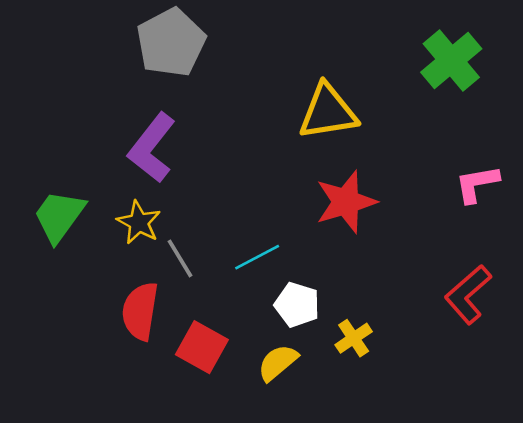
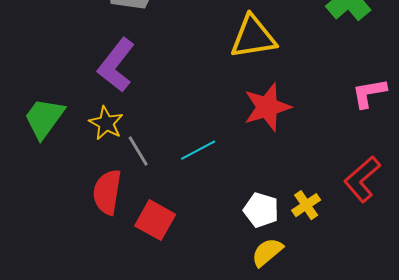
white pentagon: (297, 305) -> (261, 210), moved
yellow cross: (354, 338) -> (306, 205), moved
yellow semicircle: (278, 363) -> (267, 252), moved

